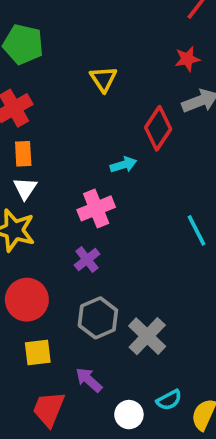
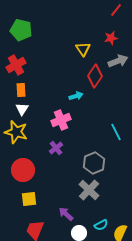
yellow triangle: (103, 79) -> (83, 49), moved
gray hexagon: (98, 318) -> (94, 163), moved
purple arrow: (89, 380) -> (66, 214), moved

